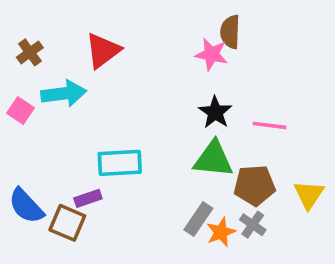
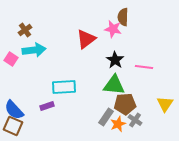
red triangle: (103, 51) -> (86, 39), moved
brown cross: (30, 52) -> (25, 30), moved
brown pentagon: (255, 185) -> (125, 104), moved
brown square: (67, 223) -> (13, 126), moved

